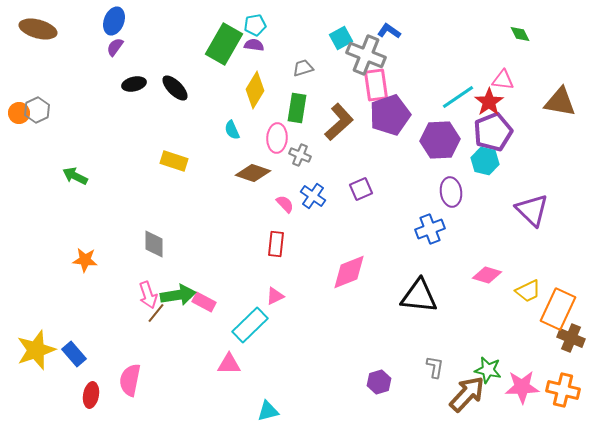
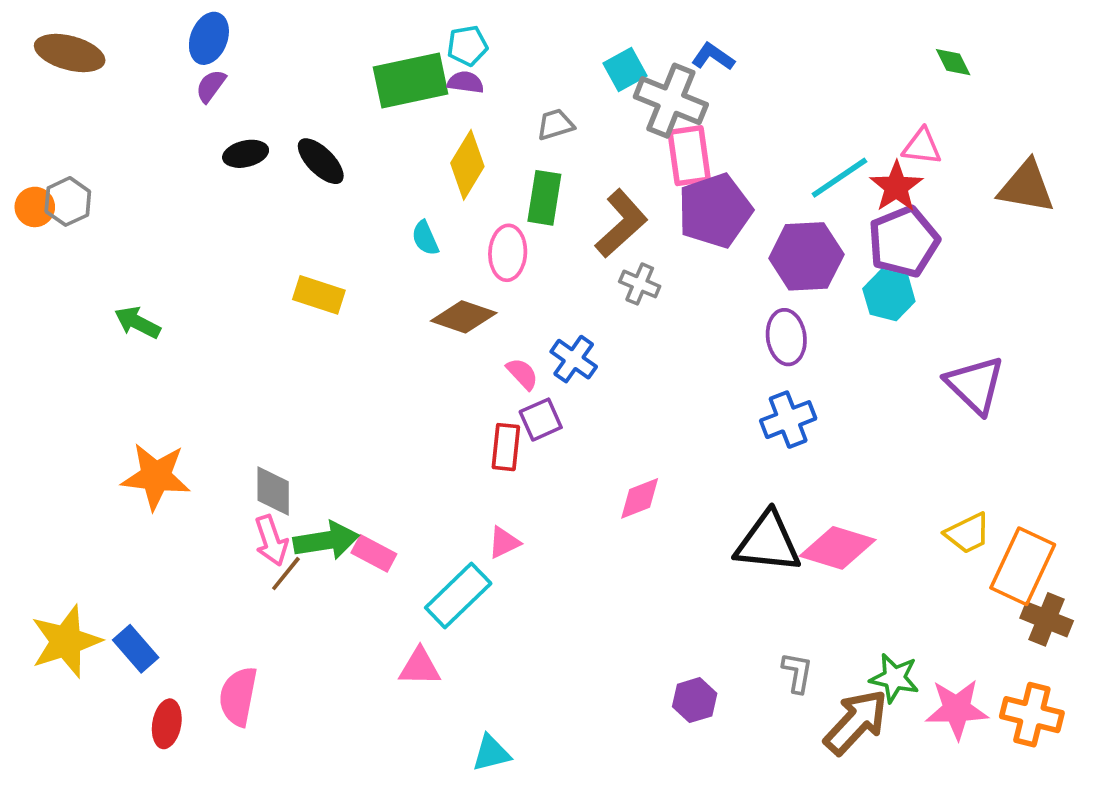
green rectangle: (224, 44) -> (411, 80), turned 48
gray cross: (300, 155) -> (640, 284), moved
purple square: (361, 189) -> (541, 420), moved
purple ellipse: (451, 192) -> (786, 337), moved
gray diamond: (154, 244) -> (273, 491), moved
orange star: (85, 260) -> (156, 476), size x1.5
pink diamond: (349, 272) -> (640, 498), size x0.7
pink diamond: (487, 275) -> (838, 548), moved, size x1.4

